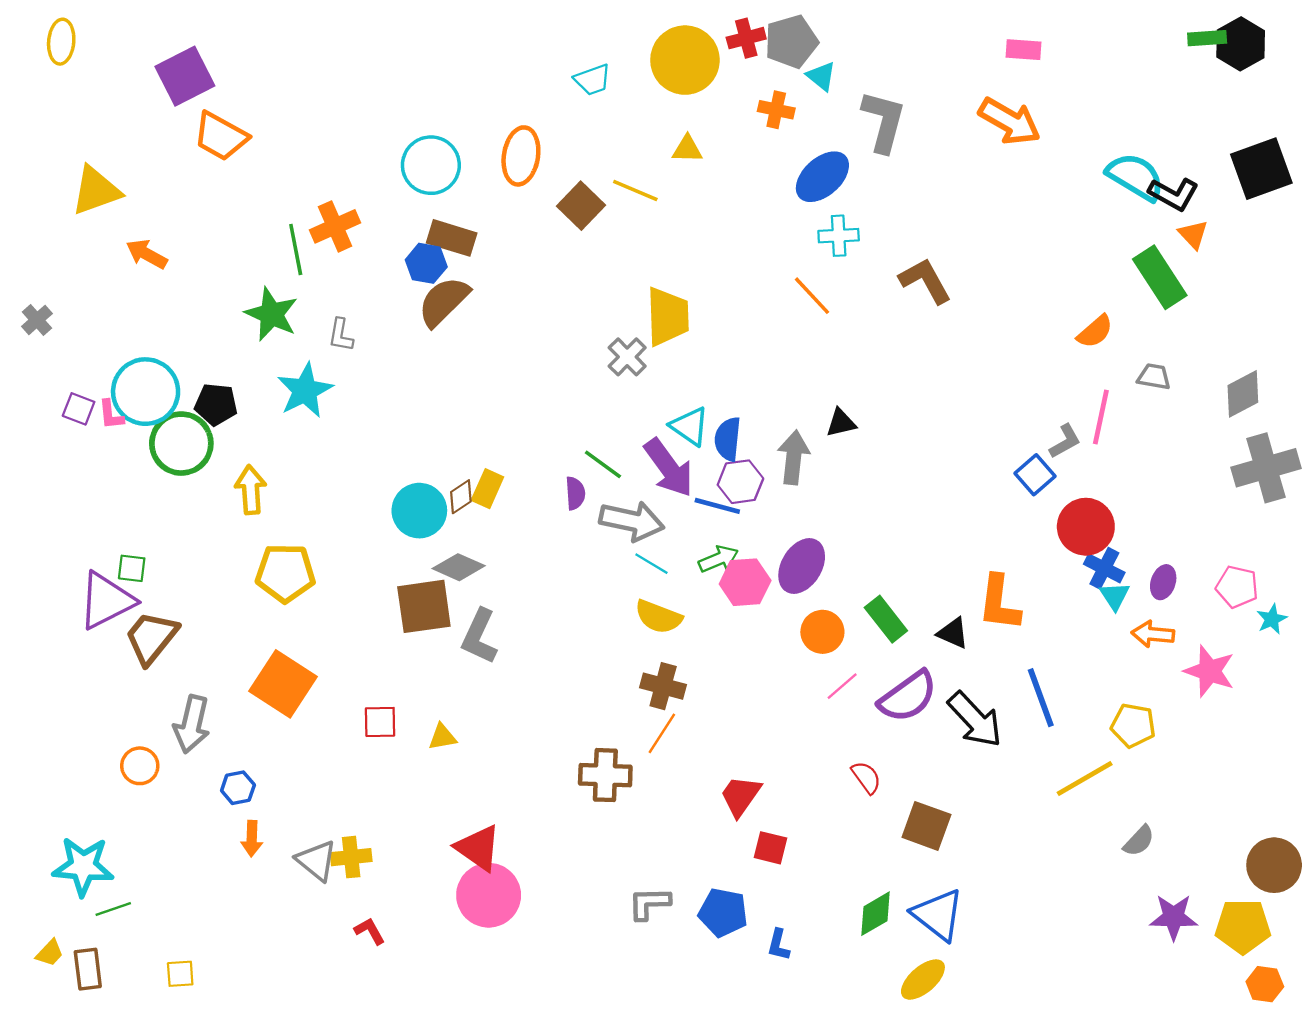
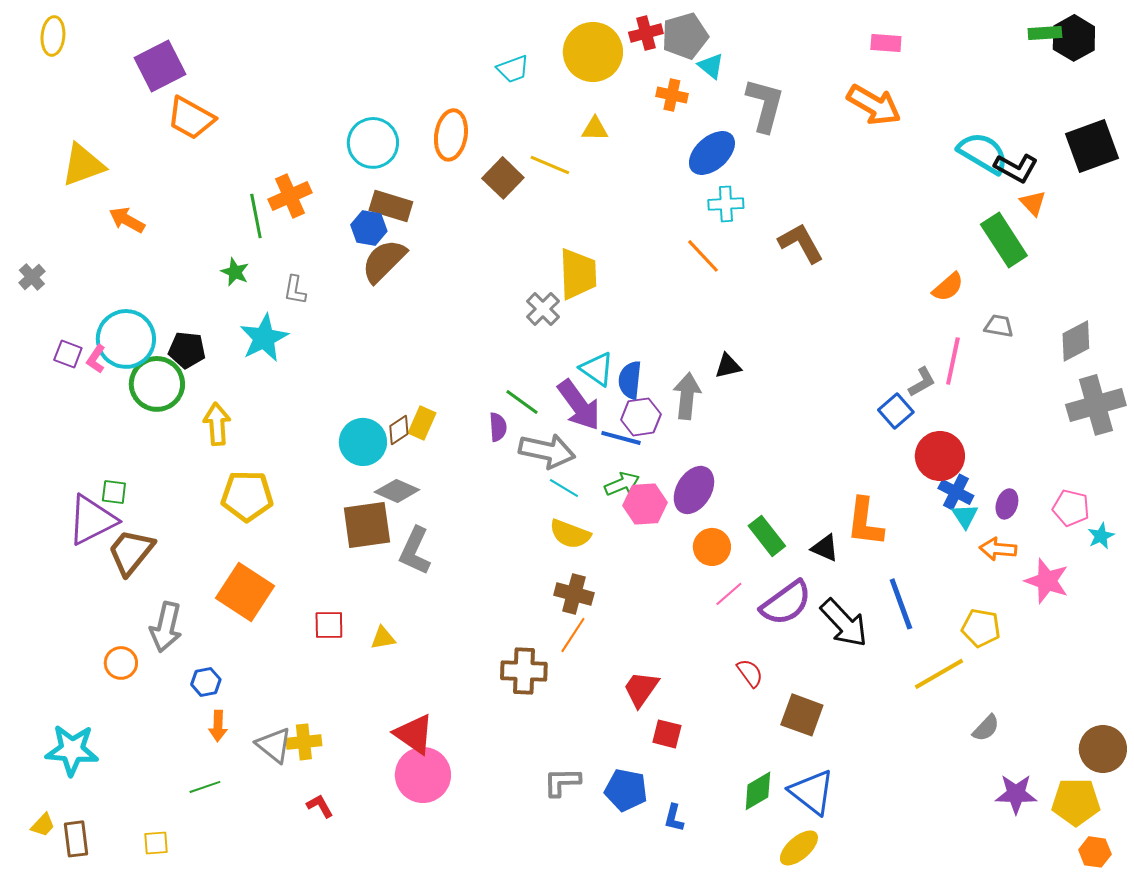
green star: (271, 314) -> (235, 272), size x0.6
pink L-shape: (111, 415) -> (96, 359), turned 40
green line: (113, 909) -> (205, 787), moved

